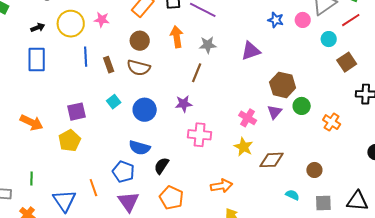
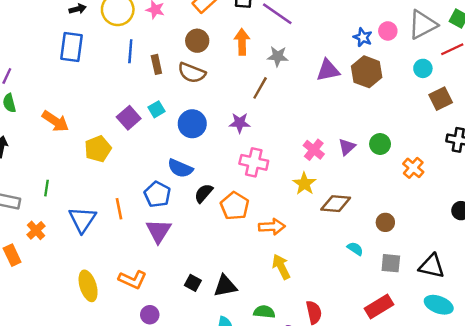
pink circle: (303, 20) -> (388, 31), moved
brown hexagon: (283, 85) -> (367, 72), moved
purple square: (77, 112) -> (129, 118), moved, turned -36
orange pentagon: (171, 198) -> (235, 206), moved

